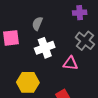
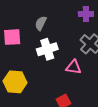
yellow hexagon: (28, 82) -> (15, 82), moved

